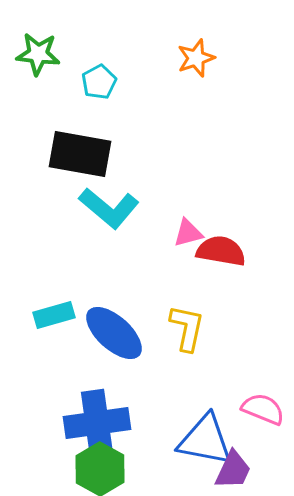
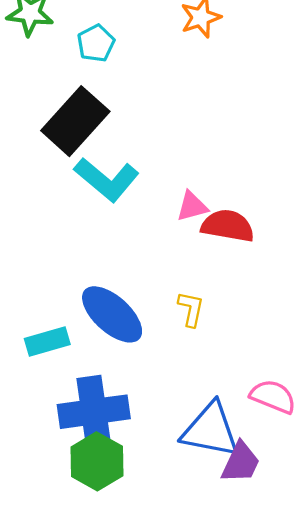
black rectangle: (80, 154) -> (75, 121), turned -58
cyan rectangle: (54, 315) -> (47, 341), moved
yellow L-shape: (187, 328) -> (191, 309), size x0.7

